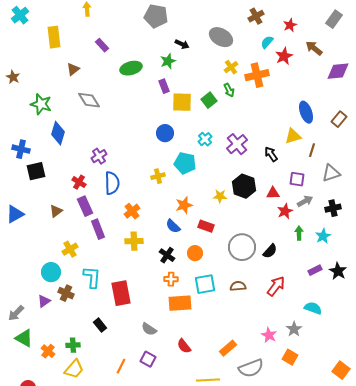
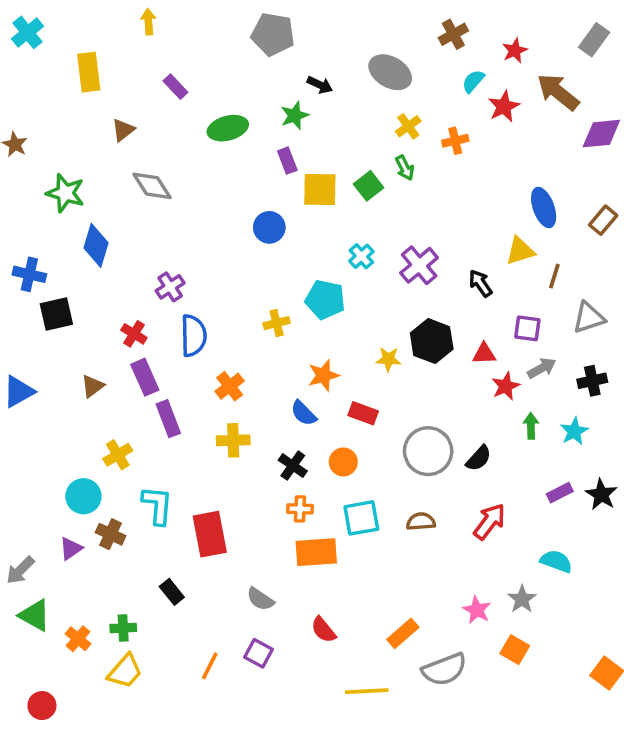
brown arrow: (314, 48) -> (558, 92), size x1.4
orange cross: (257, 75) -> (455, 141), size x0.6
blue circle: (165, 133) -> (269, 227), moved

